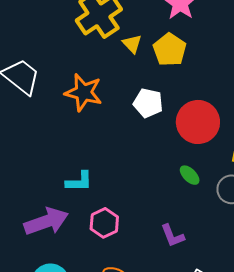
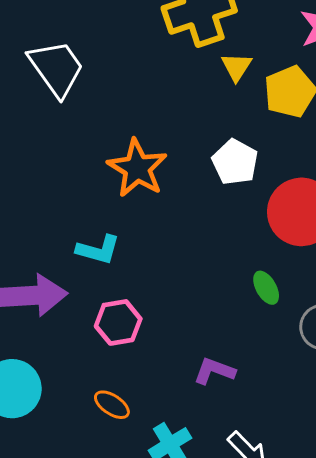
orange star: (84, 92) -> (137, 168), moved
purple L-shape: (172, 236) -> (214, 371), turned 116

